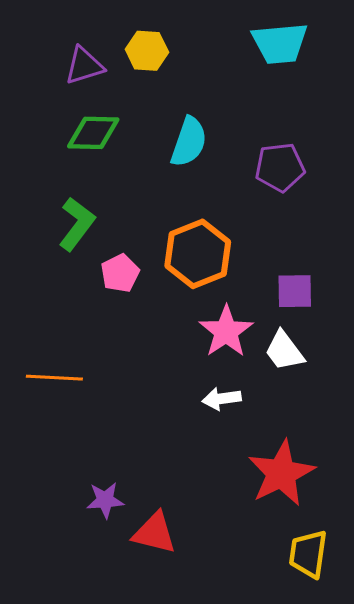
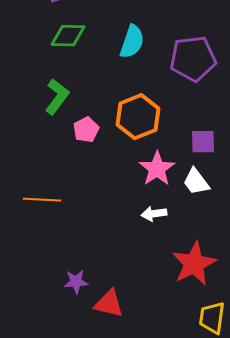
purple pentagon: (280, 167) -> (193, 59), size x1.4

